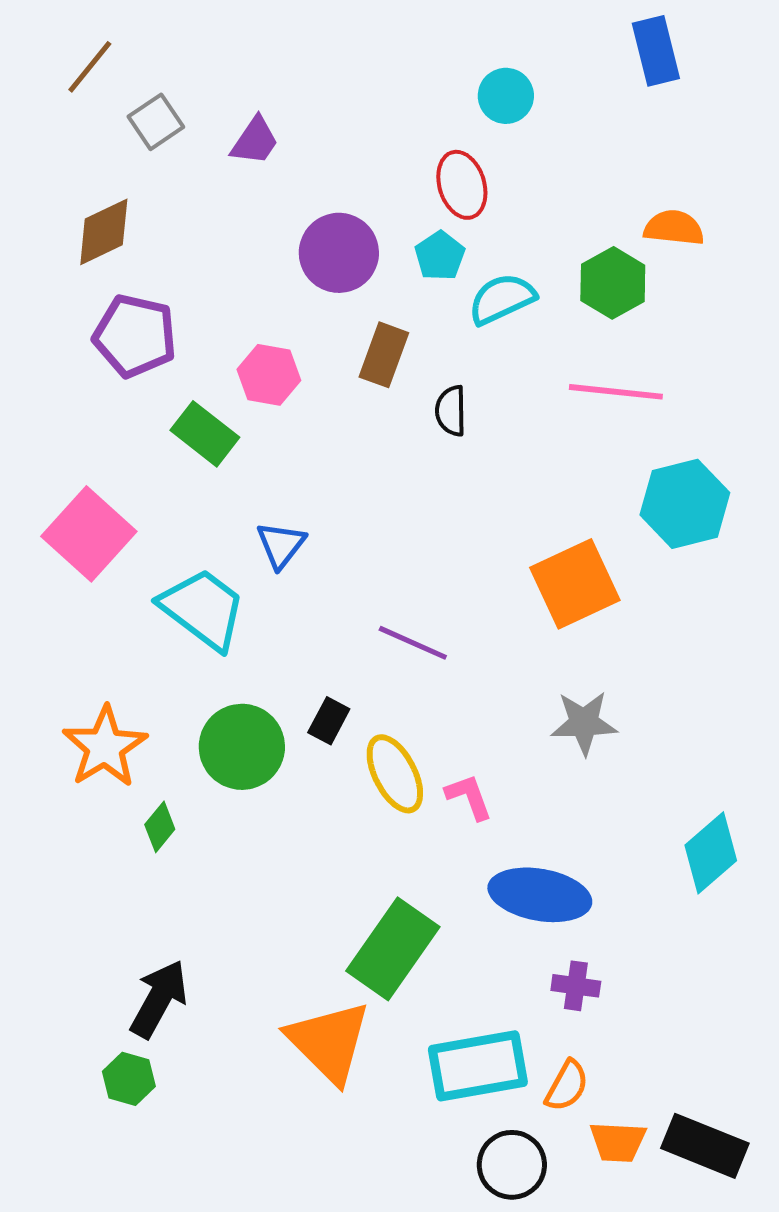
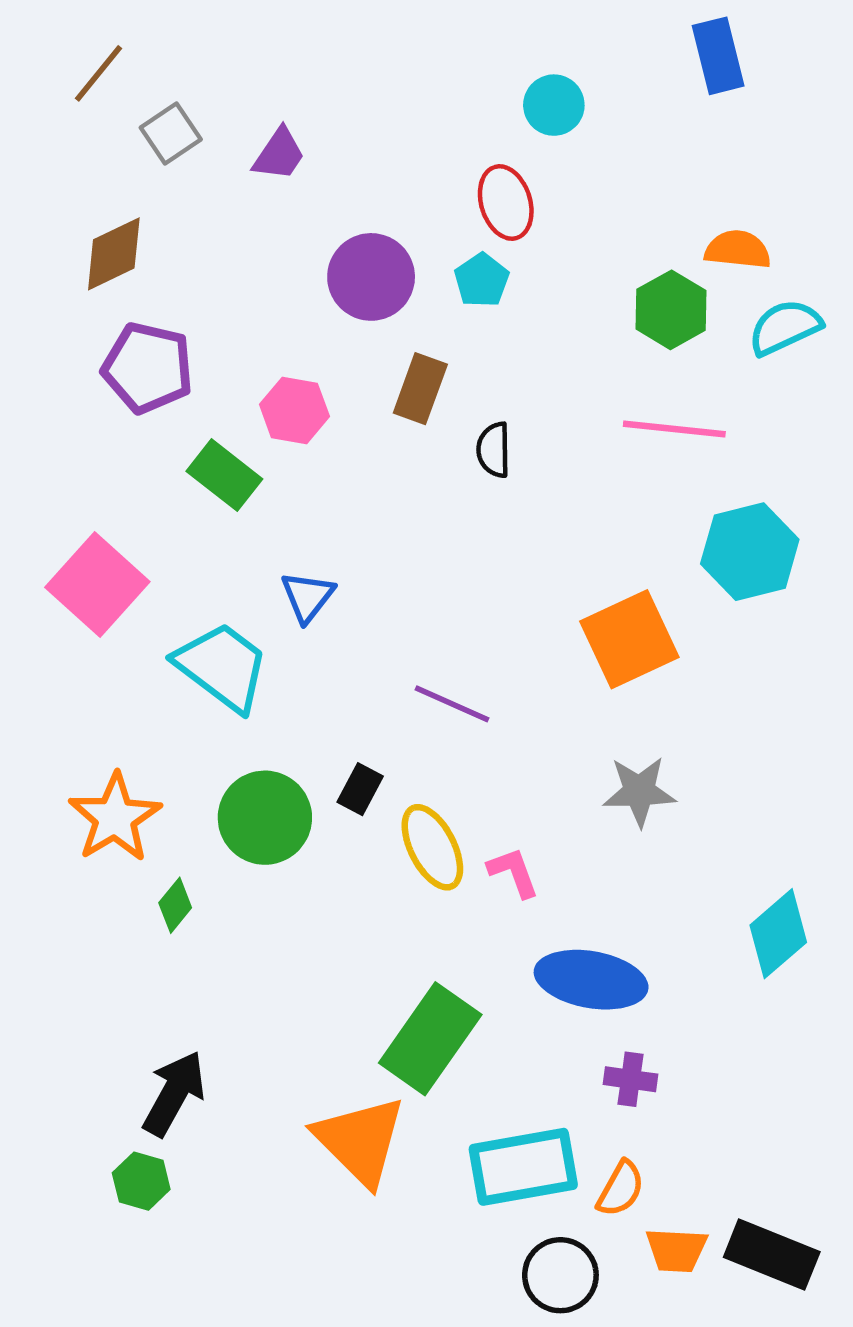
cyan semicircle: (502, 299) -> (785, 327), moved

